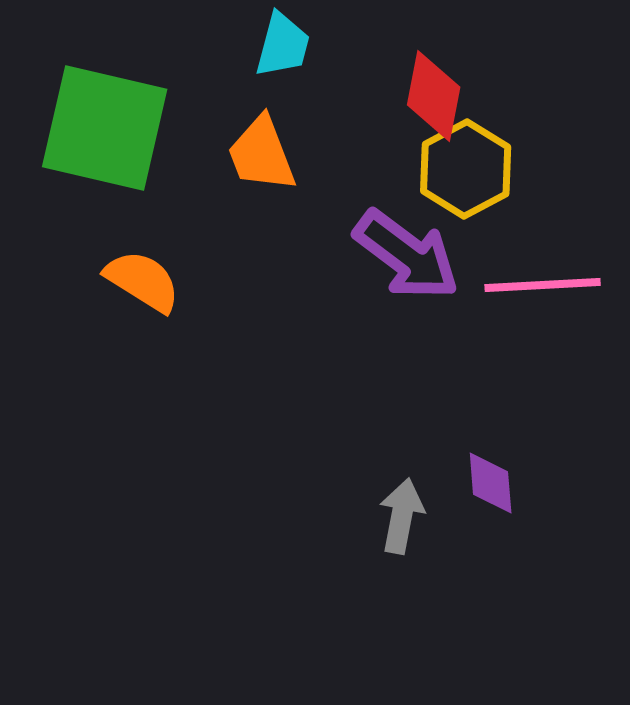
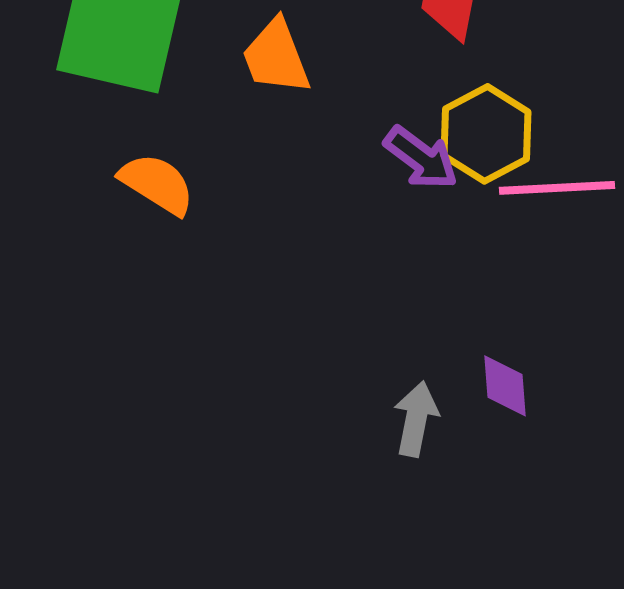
yellow hexagon: (466, 169) -> (486, 134), moved
purple arrow: (407, 255) -> (421, 158), size x0.7

